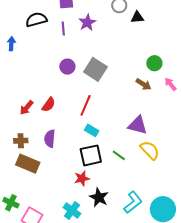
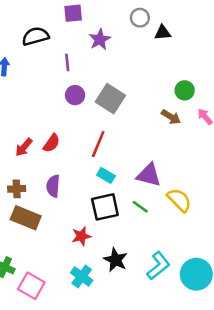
purple line: (63, 29) -> (67, 62), moved
purple triangle: (138, 125) -> (149, 175), moved
red star: (82, 178) -> (81, 236), moved

